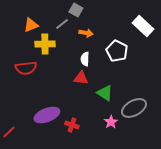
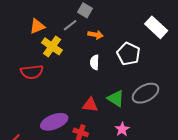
yellow cross: (45, 44) -> (52, 46), turned 36
red triangle: (81, 78) -> (90, 105), moved
gray ellipse: (134, 108) -> (146, 93), moved

